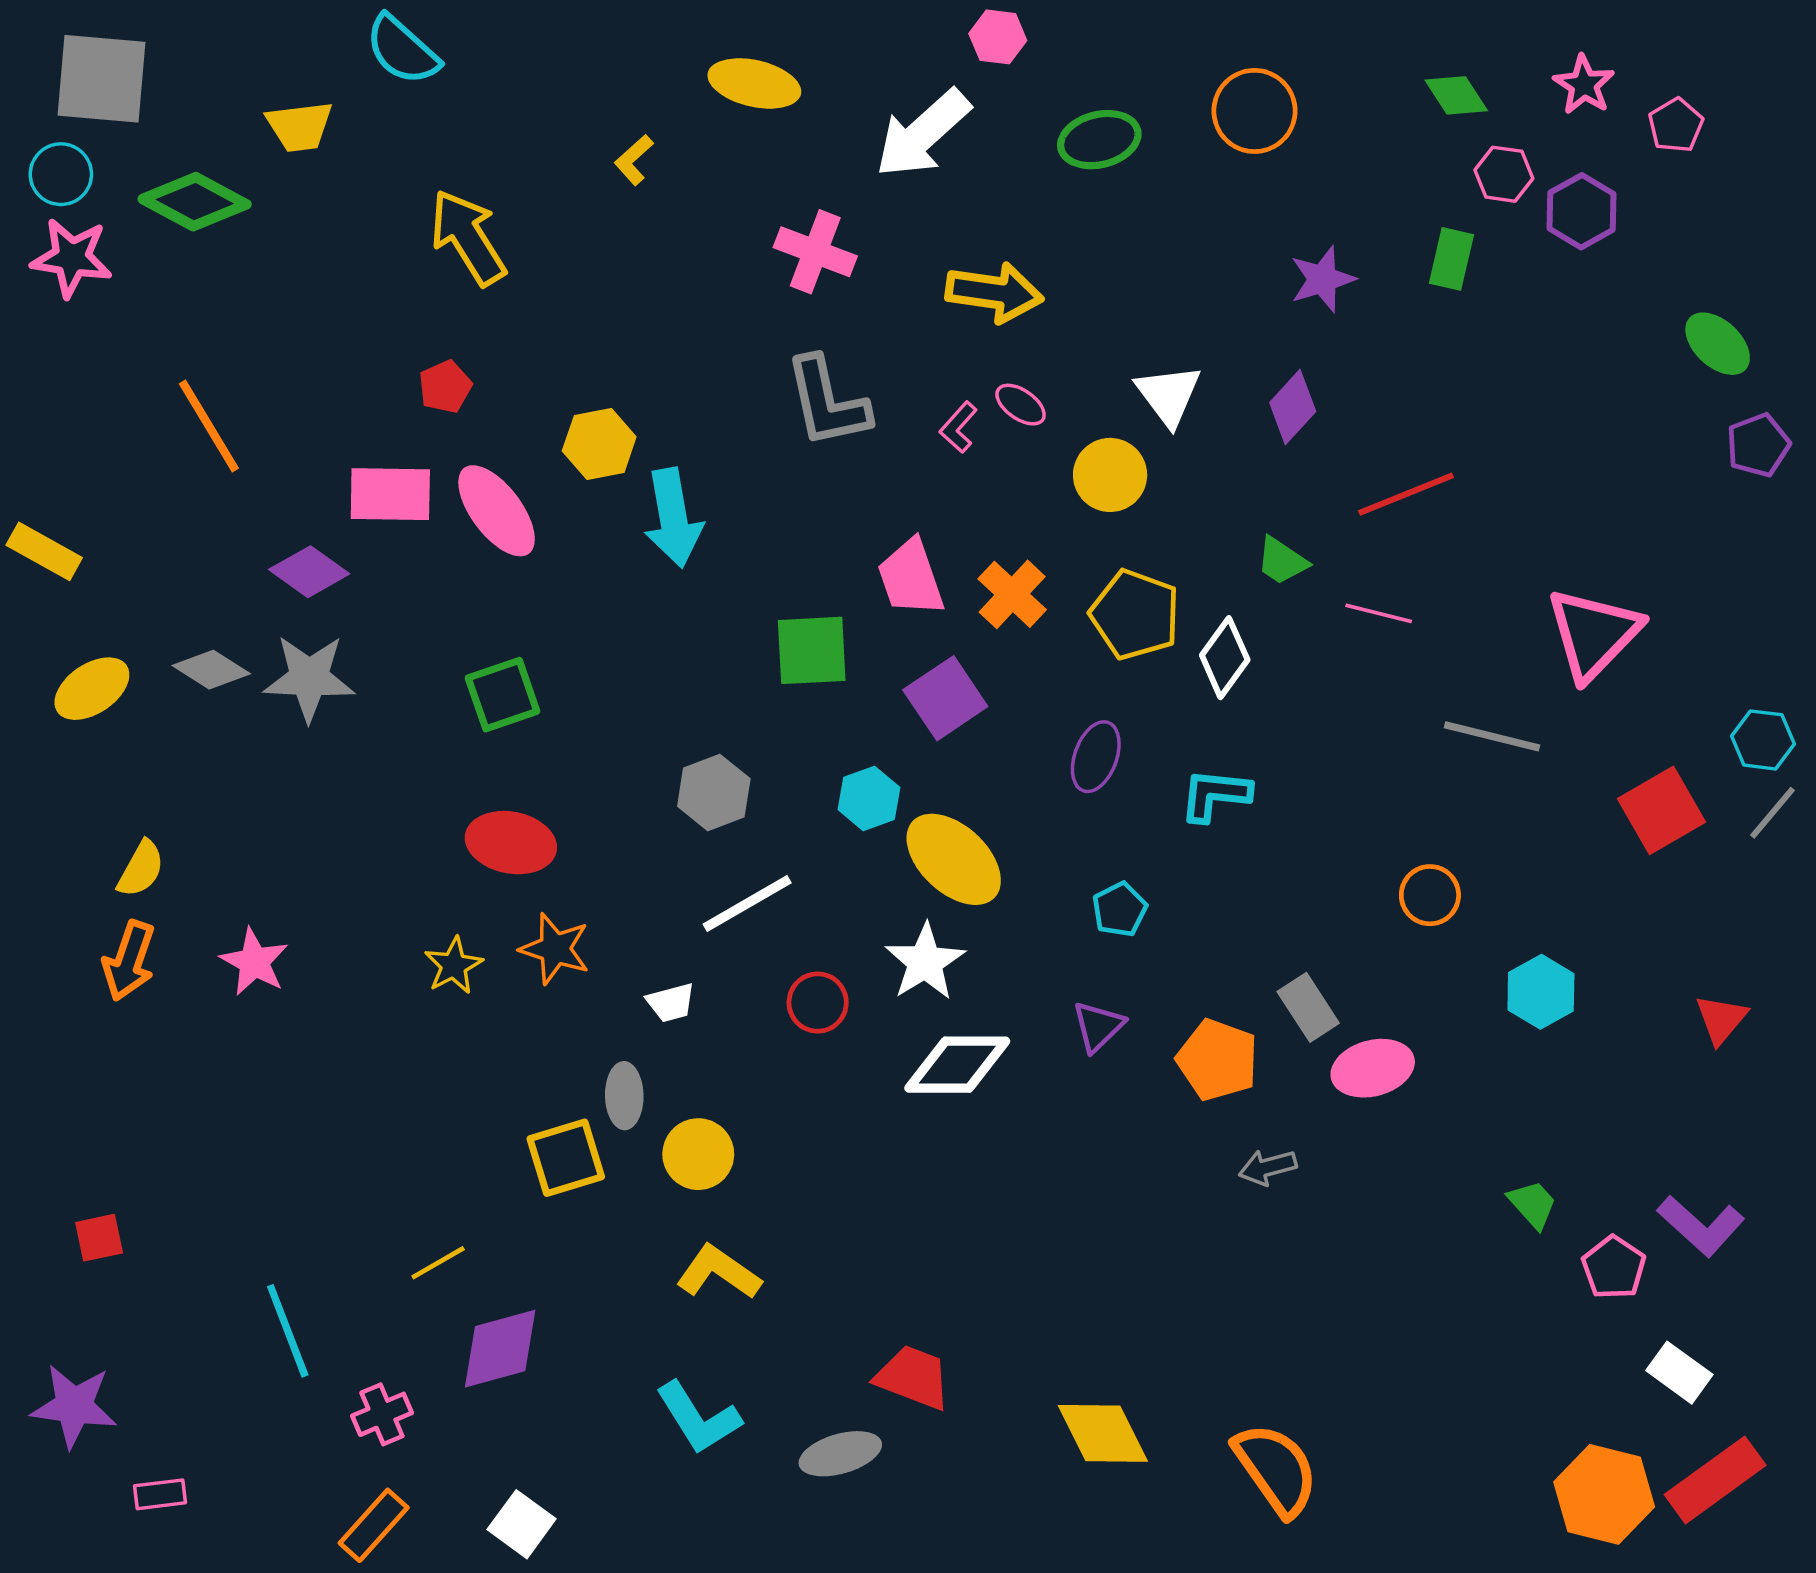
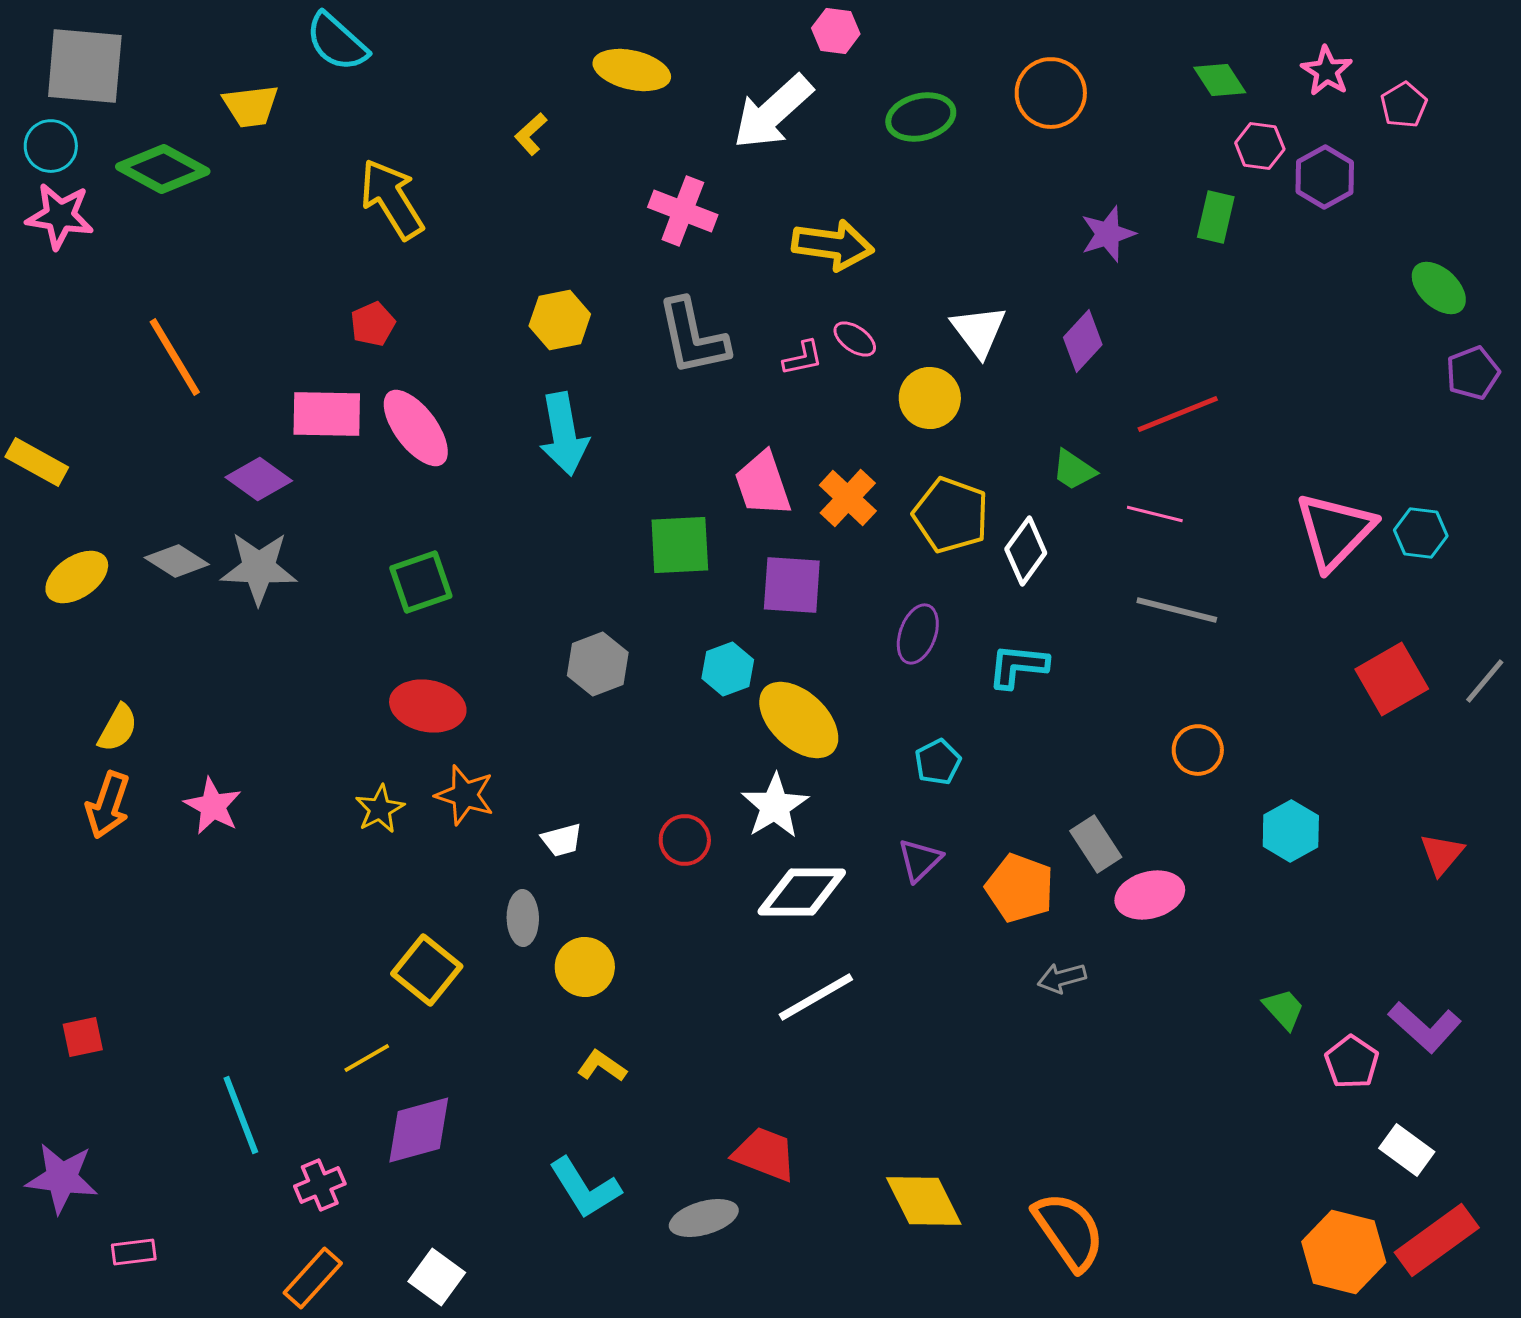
pink L-shape: (958, 427) -> (803, 358), turned -144
yellow hexagon: (599, 444) -> (560, 320), moved
purple square: (945, 698) -> (792, 585), turned 38
gray line: (1492, 736) -> (1177, 610), moved
cyan hexagon: (1763, 740) -> (1421, 533), moved
white line: (747, 903) -> (816, 997), moved
yellow square: (566, 1158) -> (427, 970), moved, turned -34
yellow L-shape: (719, 1272) -> (602, 1066), size x0.7

